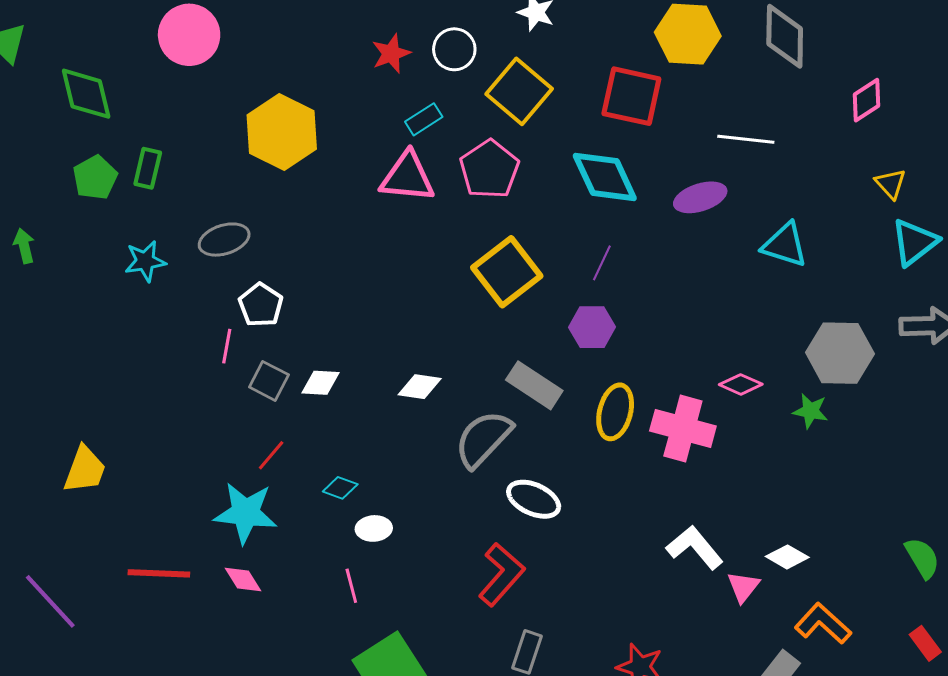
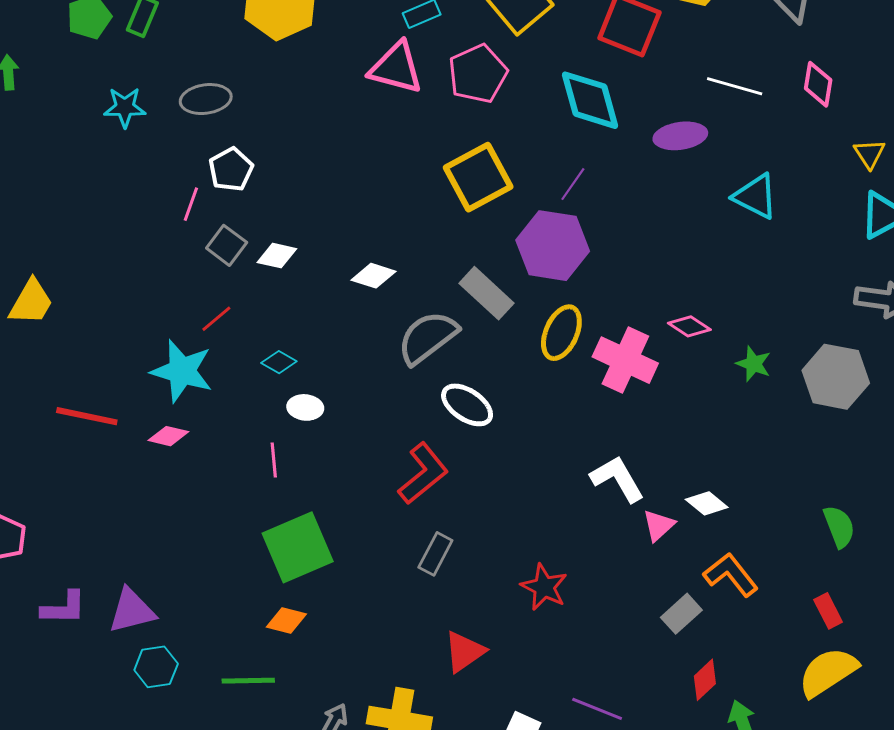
pink diamond: (867, 100) -> (818, 84), moved, turned -57
purple hexagon: (592, 327) -> (553, 246), size x1.6
gray hexagon: (840, 353) -> (836, 377), moved
pink diamond: (243, 580) -> (168, 436), turned -54

